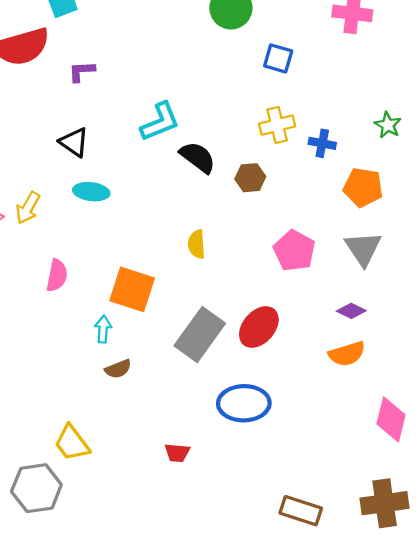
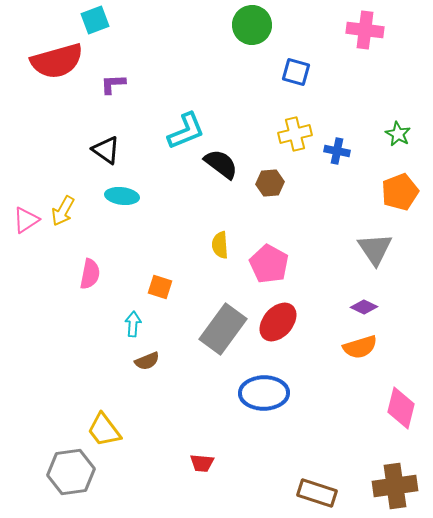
orange pentagon: (363, 187) -> (400, 192), moved, turned -30
pink pentagon: (294, 251) -> (269, 264), moved
orange square: (132, 289) -> (160, 287), size x0.6
red trapezoid: (177, 453) -> (202, 463), moved

